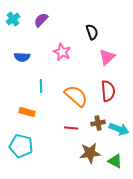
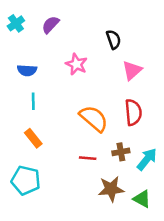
cyan line: (41, 86) -> (33, 101), moved
orange rectangle: (27, 112) -> (33, 138), turned 35
cyan arrow: (119, 129) -> (147, 159), turned -72

